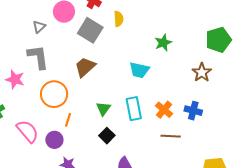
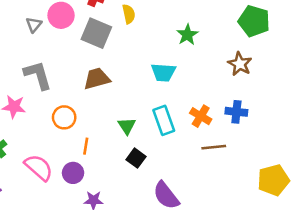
gray triangle: (39, 27) -> (34, 25), moved
green pentagon: (218, 40) -> (254, 21), turned -30
brown trapezoid: (85, 67) -> (97, 79), turned 35
orange circle: (54, 94) -> (64, 117), size x0.7

